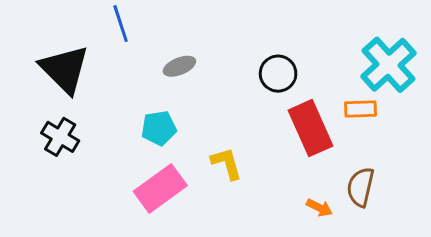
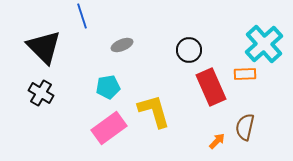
yellow L-shape: (227, 163) -> (154, 111), size x1.5
orange arrow: (319, 208) -> (217, 141), turned -72

